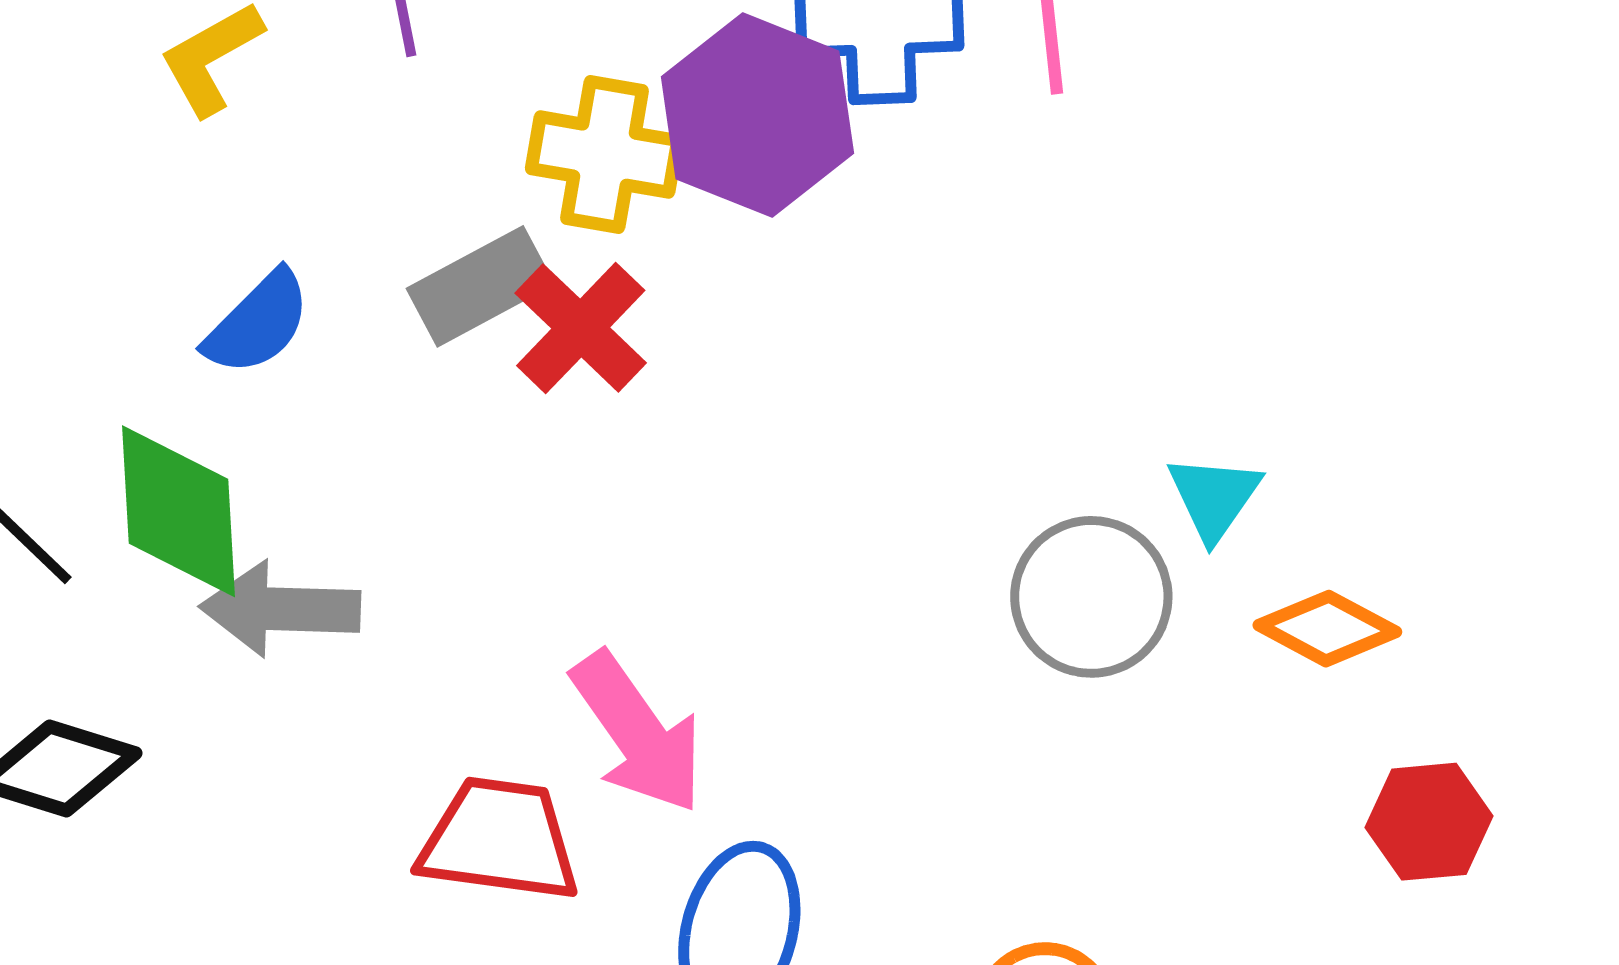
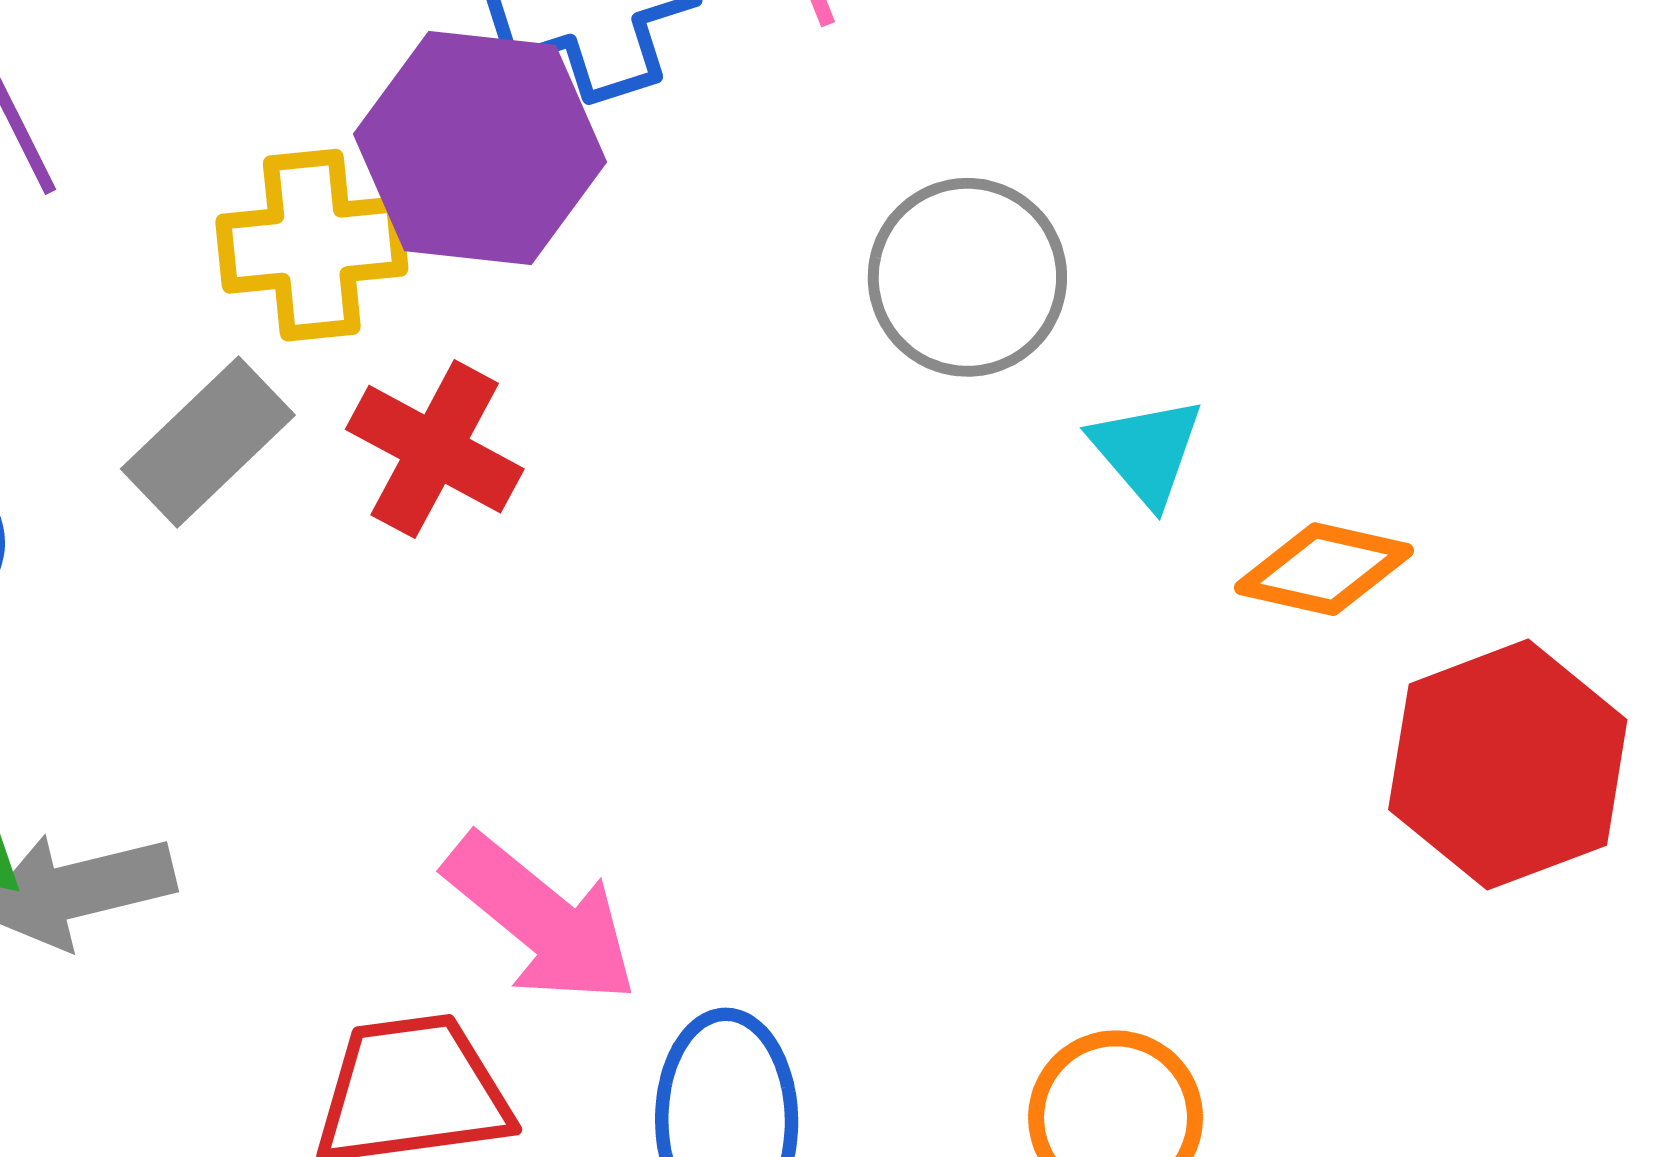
red cross: (581, 328) -> (435, 449), moved
gray circle: (1091, 597) -> (967, 277), moved
red hexagon: (1429, 822) -> (1508, 765), size x1.6

